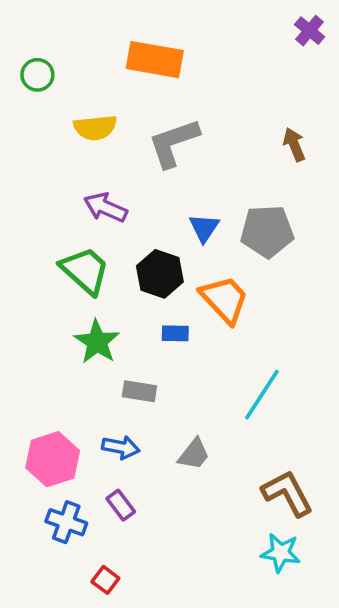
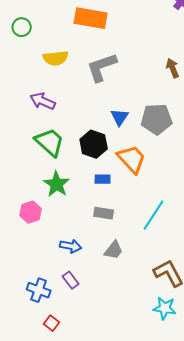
purple arrow: (105, 207) -> (43, 101), moved
gray rectangle: (139, 391) -> (104, 213), moved
pink hexagon: (53, 459) -> (31, 212), moved, size x0.7
red square: (105, 580) -> (52, 323), moved

